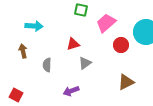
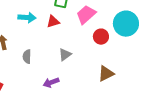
cyan arrow: (34, 26) -> (27, 18), moved
red triangle: (73, 44) -> (53, 22), moved

